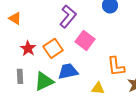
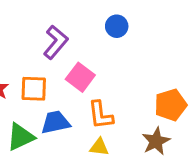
orange square: (53, 48) -> (34, 89), turned 36
orange L-shape: (116, 66) -> (101, 115), moved

